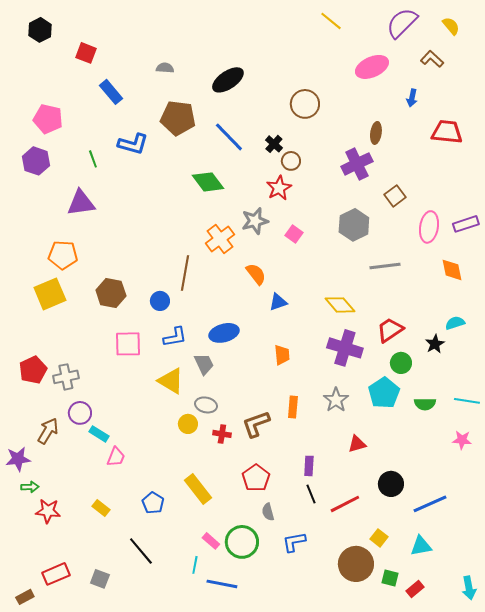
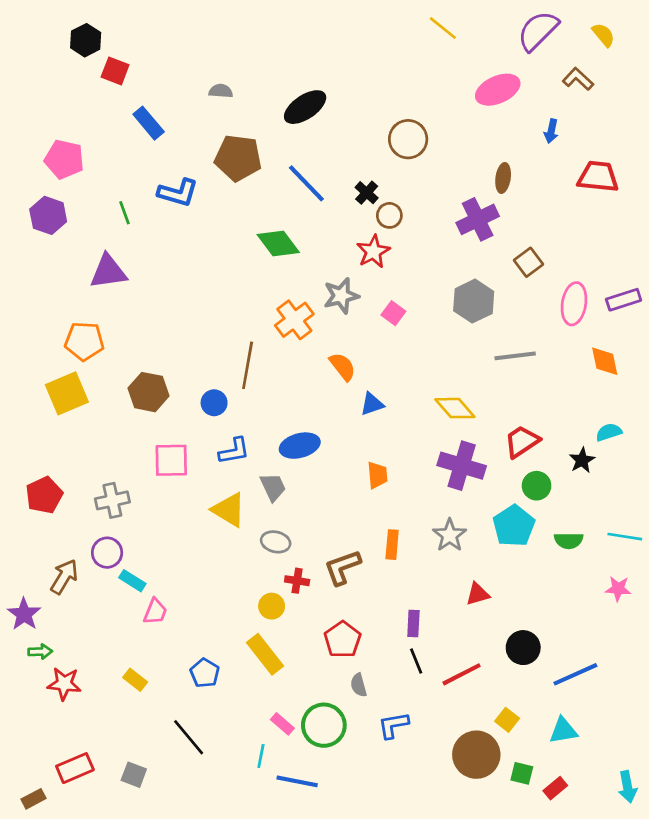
black hexagon: (40, 30) -> (86, 40), moved
gray cross: (66, 377) -> (112, 500), moved
yellow circle: (188, 424) -> (272, 606), moved
purple star: (18, 459) -> (24, 614), turned -30

